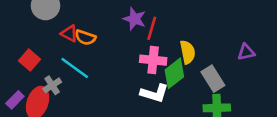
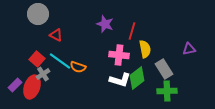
red line: (152, 28) -> (132, 31), moved
orange semicircle: (85, 37) -> (78, 67), moved
red square: (30, 60) -> (37, 59), moved
green diamond: (174, 73) -> (137, 78), moved

